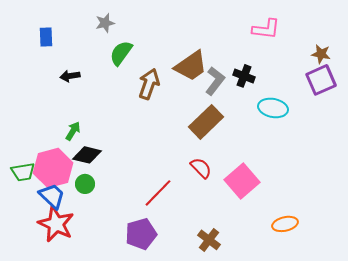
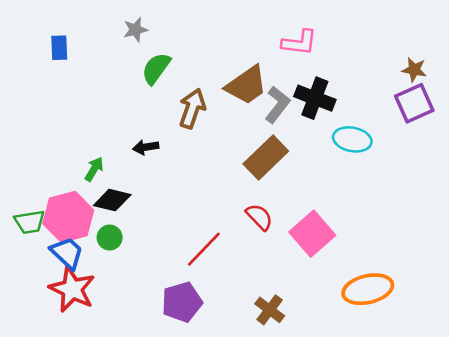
pink L-shape: (266, 29) -> (299, 43), moved
black arrow: (70, 76) -> (146, 147), moved
black cross: (244, 76) -> (315, 98), size x1.4
orange ellipse: (285, 224) -> (368, 289), size x1.5

